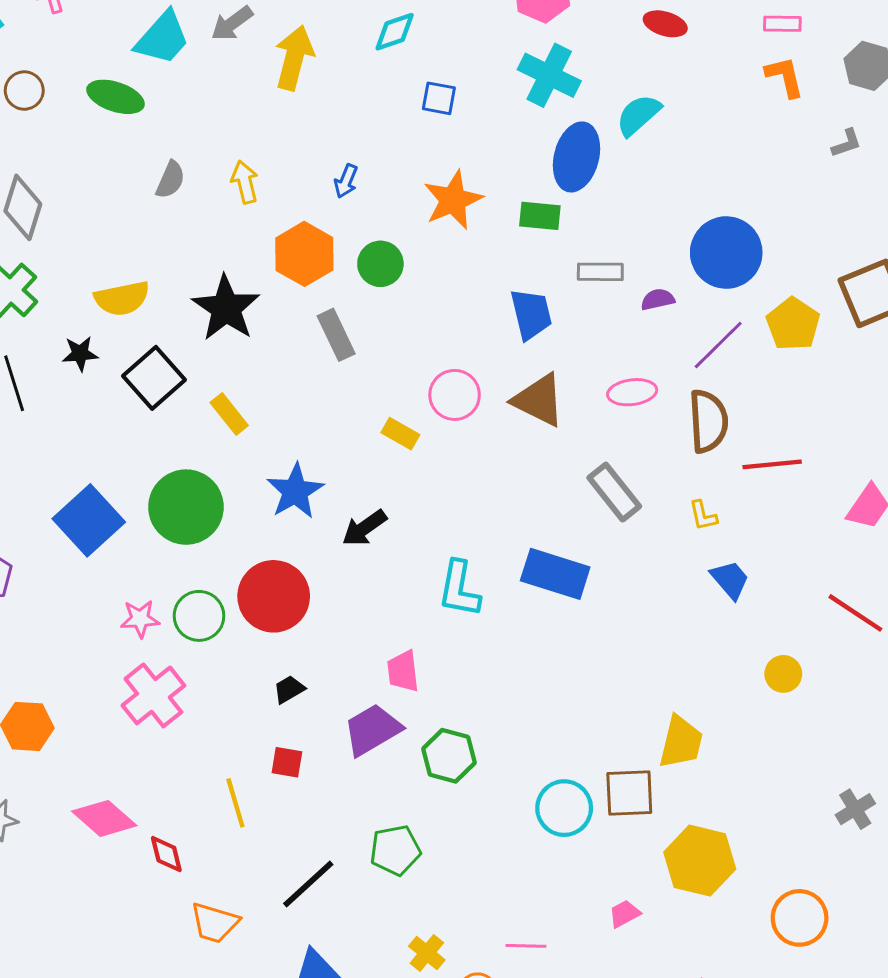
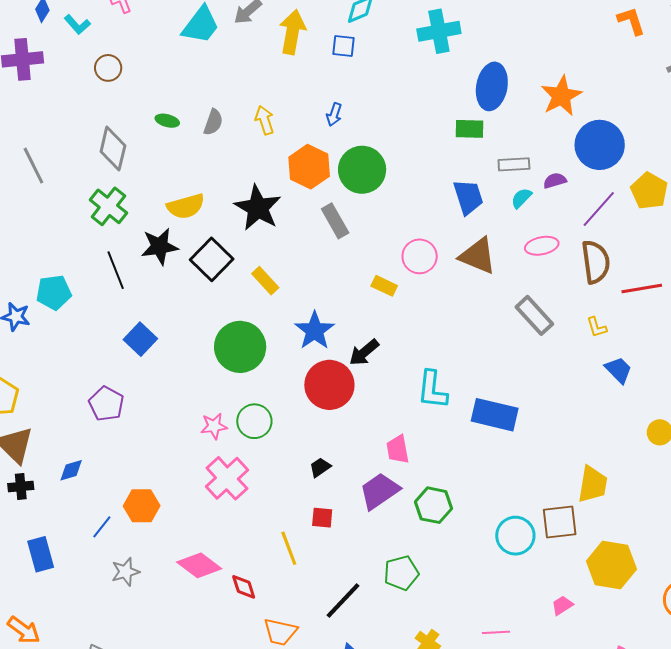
cyan cross: (549, 75) -> (439, 31), moved, turned -33
green ellipse: (116, 97) -> (167, 121), moved, size x0.6
blue square: (439, 98) -> (343, 46), moved
cyan semicircle: (638, 115) -> (521, 198), moved, size x0.7
orange star: (453, 200) -> (561, 96), moved
green circle: (380, 264) -> (362, 170), size x1.5
black star: (80, 354) -> (160, 246), size x1.5
blue square: (89, 520) -> (140, 339), moved, size x0.7
blue rectangle: (555, 574) -> (495, 415), moved
red circle: (274, 596) -> (329, 385), moved

